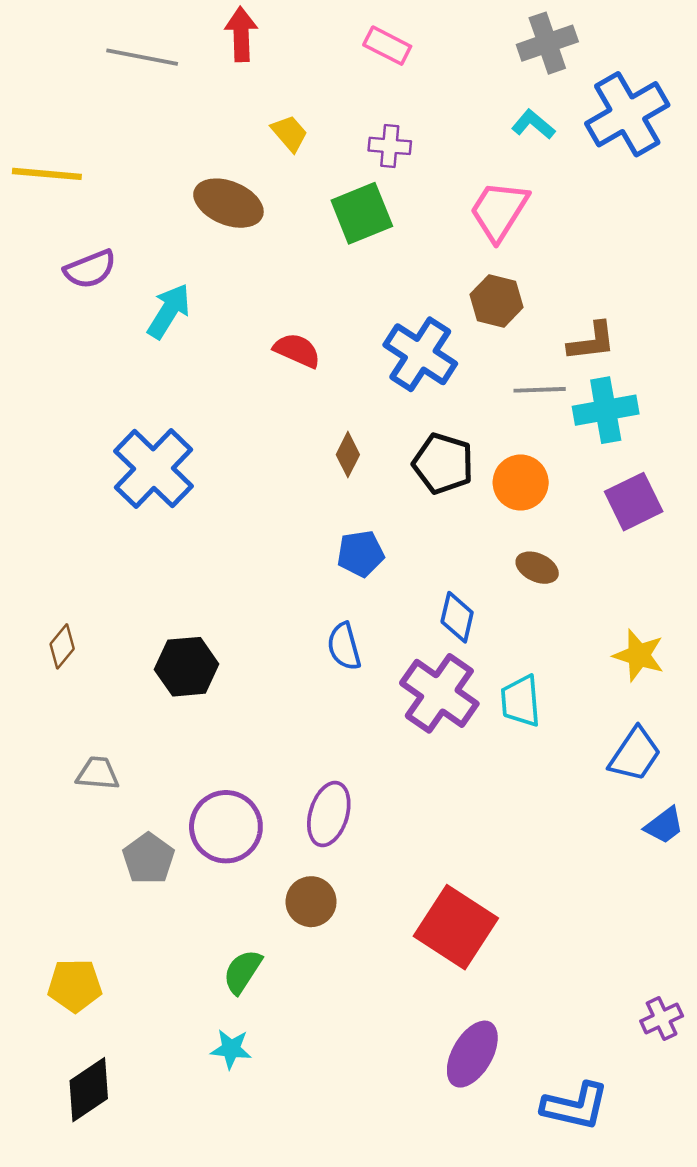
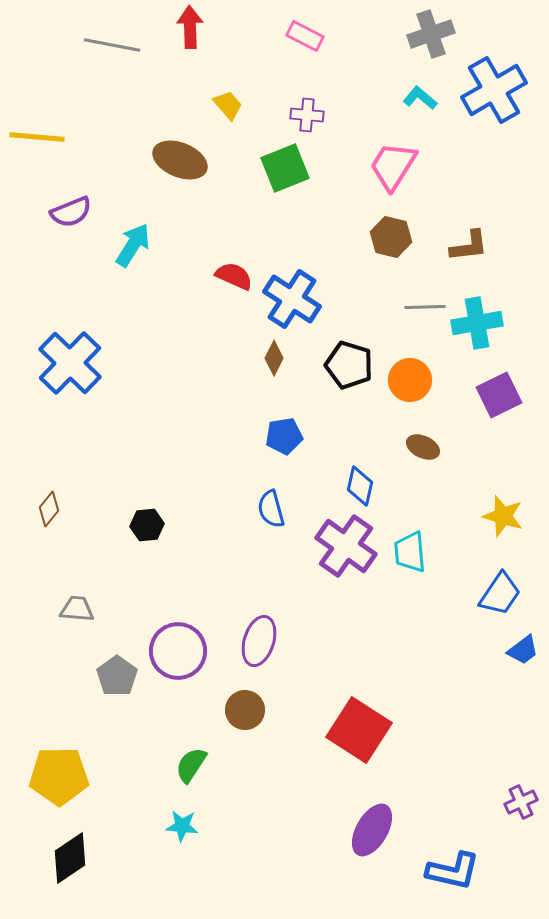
brown L-shape: (592, 342) -> (469, 246), moved
blue cross: (420, 354) -> (292, 299), moved
blue cross: (154, 469) -> (70, 363), moved
black hexagon: (187, 667) -> (147, 525), size x0.7
yellow pentagon: (75, 985) -> (59, 776), size x1.4

